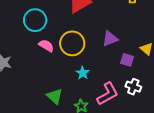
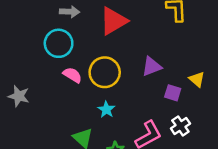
cyan star: (83, 73) -> (106, 110), moved
white cross: (133, 87) -> (180, 126), turned 35

